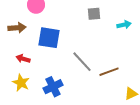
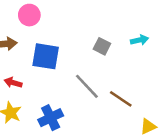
gray square: (94, 14) -> (102, 46), moved, turned 32
brown line: (109, 72) -> (121, 99), turned 54

